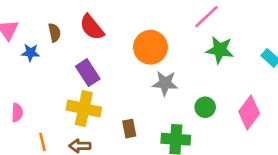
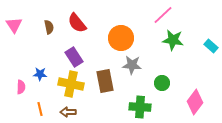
blue star: (31, 53) -> (40, 74), moved
pink diamond: (249, 113) -> (195, 102), moved
brown rectangle: (129, 129) -> (105, 81), moved, size x1.6

